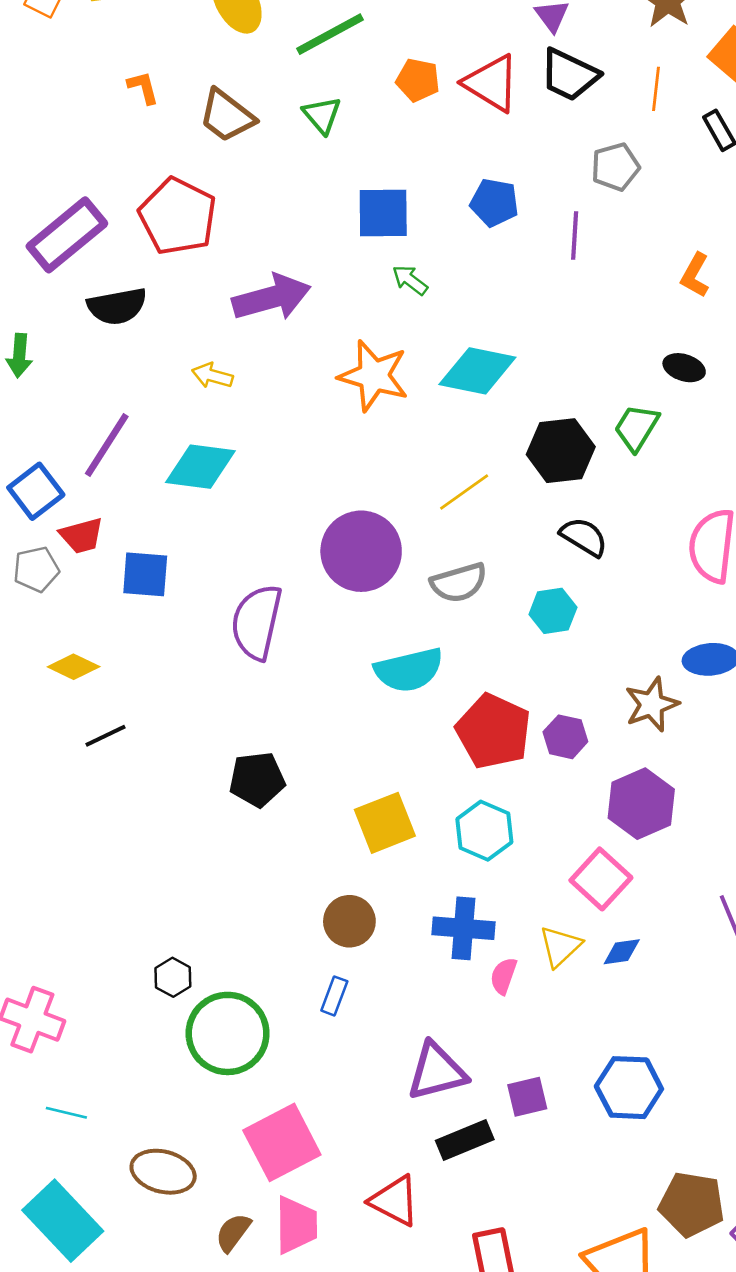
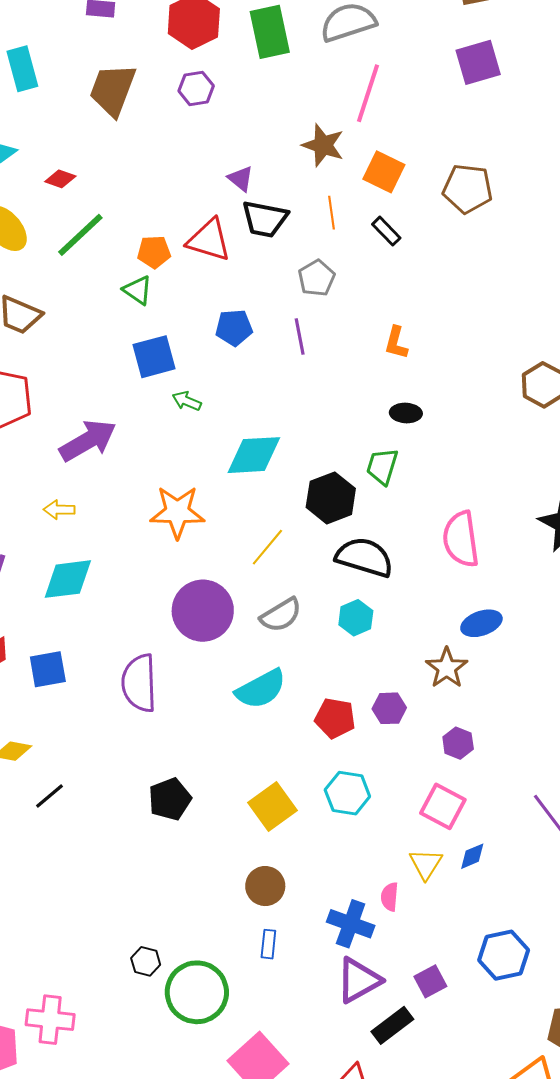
green triangle: (322, 115) -> (138, 290), moved
orange star: (374, 376) -> (177, 512), moved
black semicircle: (584, 537) -> (364, 557), size x1.5
red pentagon: (493, 731) -> (335, 718), size x0.7
purple hexagon: (641, 804) -> (458, 743), size x0.6
blue cross: (464, 928) -> (351, 924), moved, turned 30

